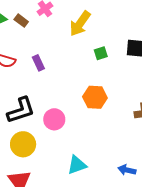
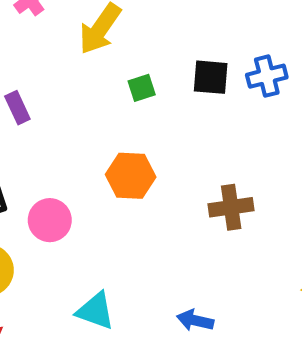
cyan triangle: (77, 165) -> (95, 311), turned 40

